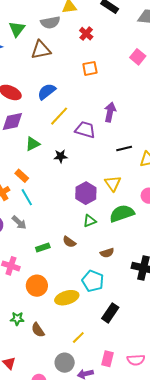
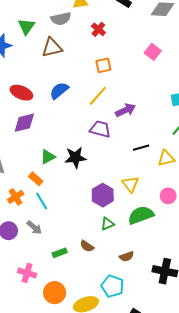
purple arrow: (110, 112) -> (126, 110), turned 54
yellow line: (59, 116) -> (98, 96), moved
green triangle: (33, 144) -> (48, 157), moved
black star: (61, 156) -> (75, 157), size x1.5

